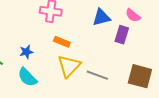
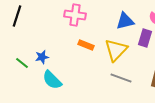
blue star: (26, 52) -> (42, 57), moved
yellow triangle: (69, 66) -> (116, 50), moved

